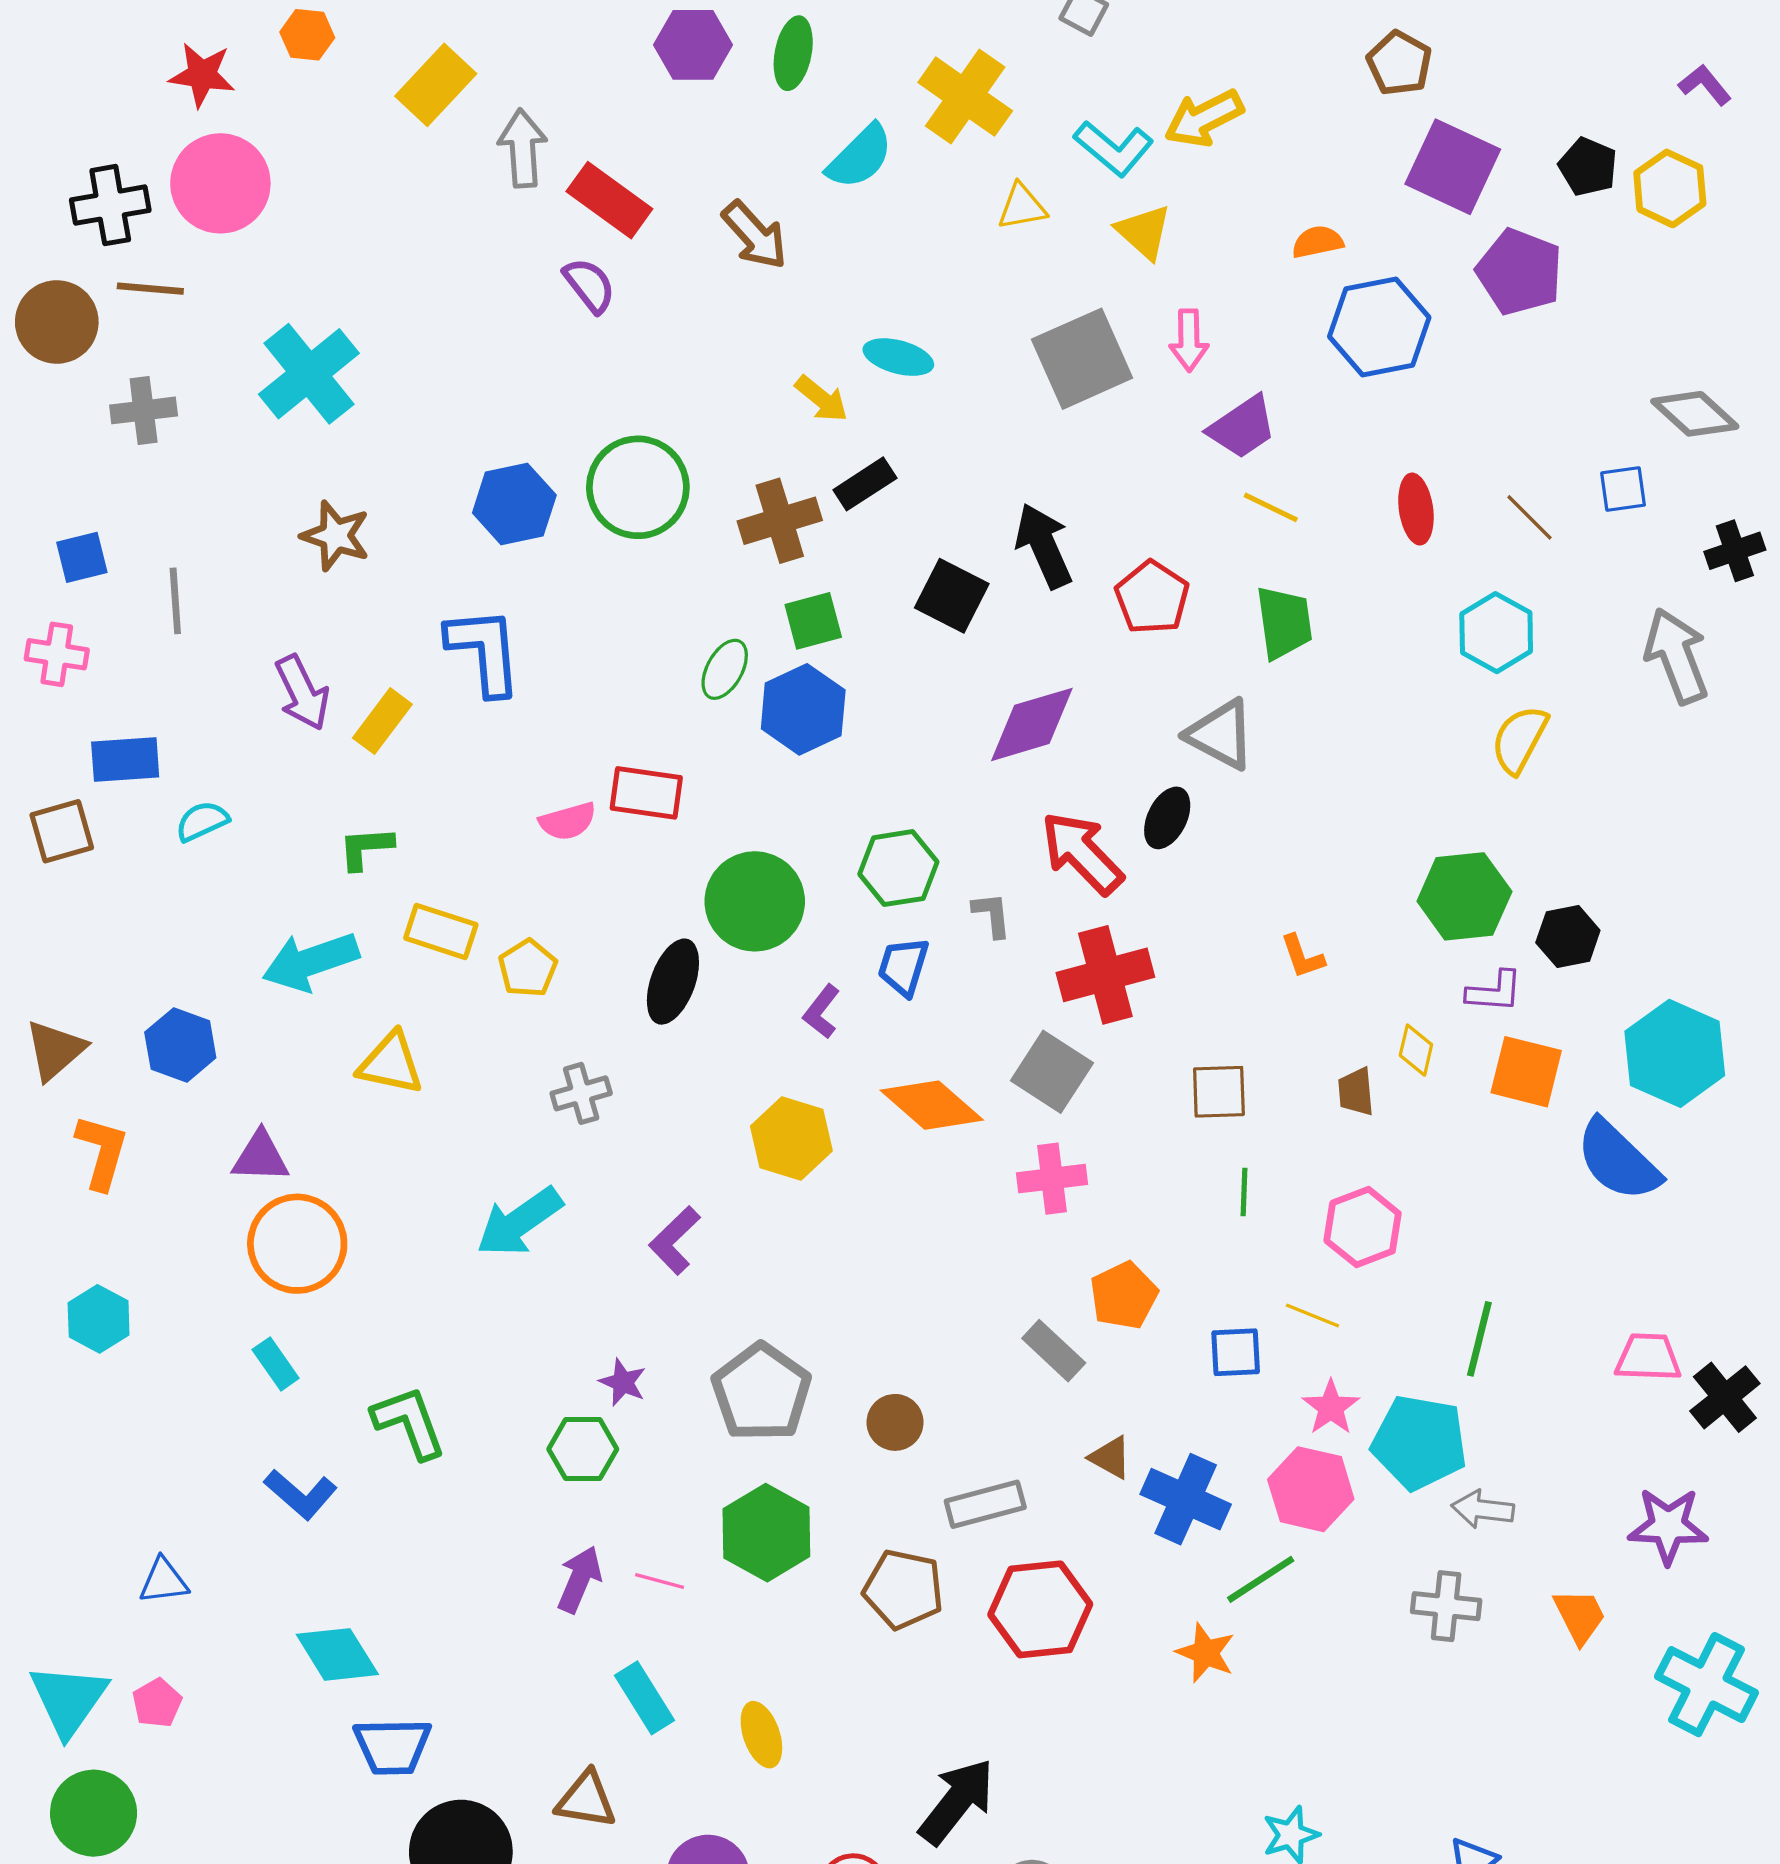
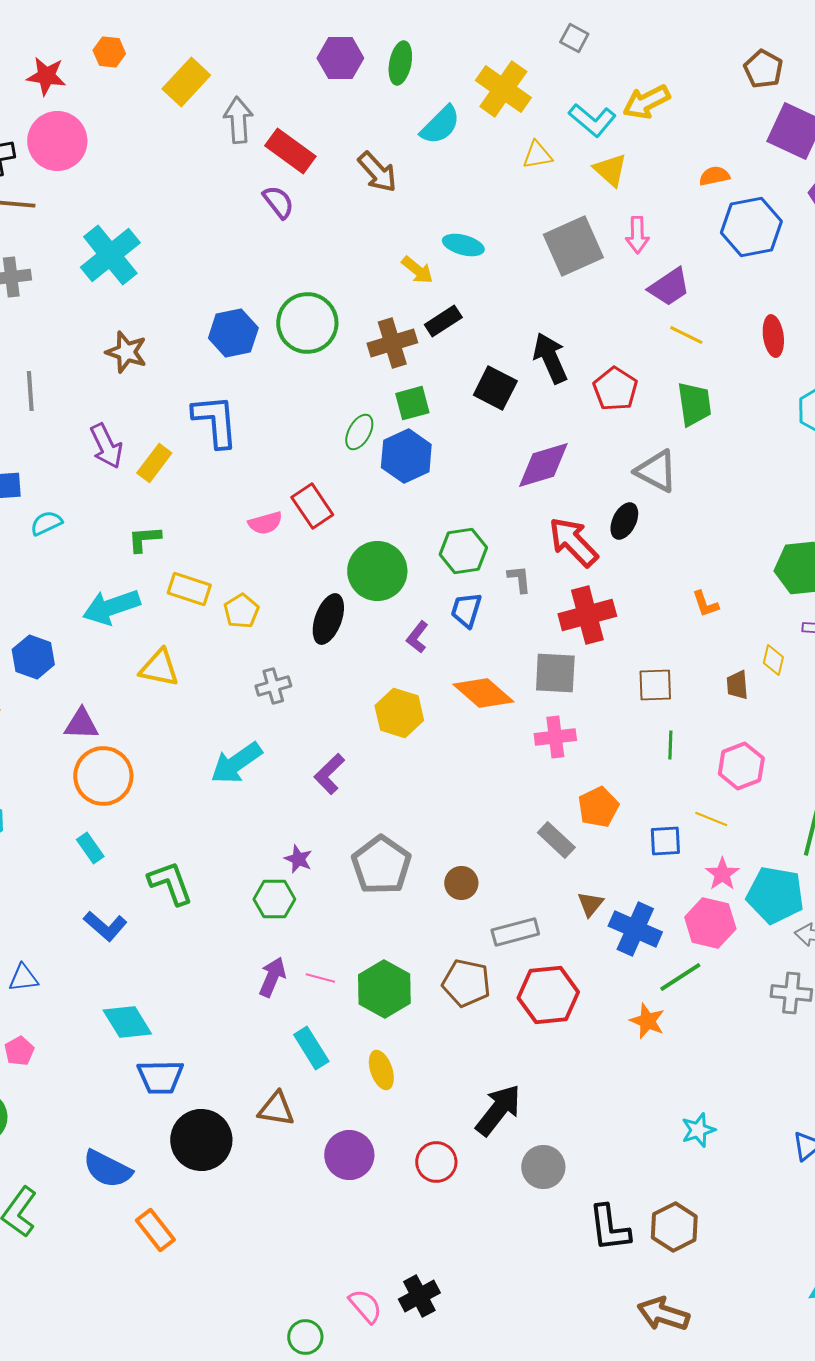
red rectangle: (646, 793) -> (312, 506), turned 48
gray square: (1052, 1072) -> (555, 673), turned -30
brown triangle: (1110, 1457) -> (590, 904), turned 40
green hexagon: (766, 1533) -> (384, 989), moved

